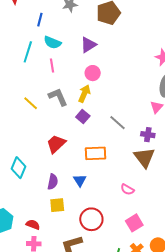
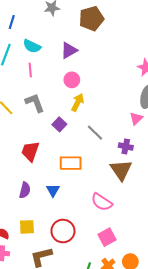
blue line: (40, 20) -> (12, 22), moved
yellow arrow: (84, 94) -> (78, 102), moved
red trapezoid: (56, 144) -> (30, 151), turned -30
pink semicircle: (127, 189) -> (102, 202), size x1.5
yellow square: (57, 205) -> (27, 227), moved

